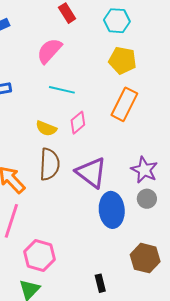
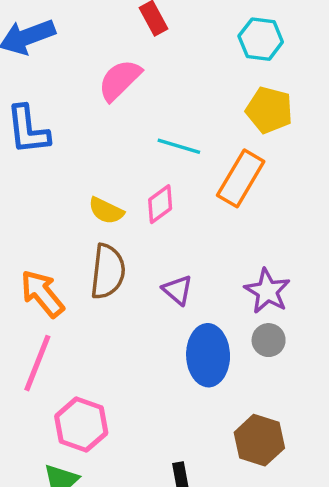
cyan hexagon: (117, 21) -> (261, 39), moved
yellow pentagon: (122, 60) -> (269, 110), moved
cyan line: (62, 90) -> (179, 146), moved
purple triangle: (91, 173) -> (178, 290), size x0.6

